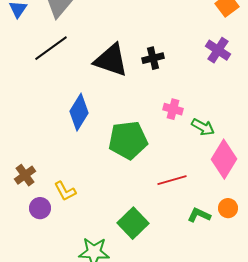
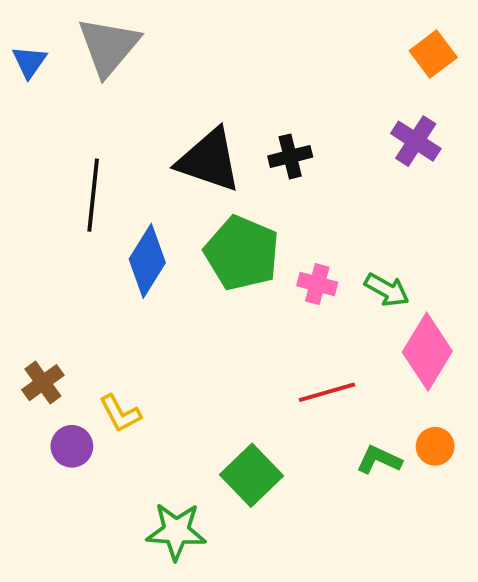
black line: (51, 48) -> (93, 195), moved, turned -48
pink cross: (173, 109) -> (317, 284), moved
green pentagon: (128, 140) -> (242, 253), moved, turned 30

